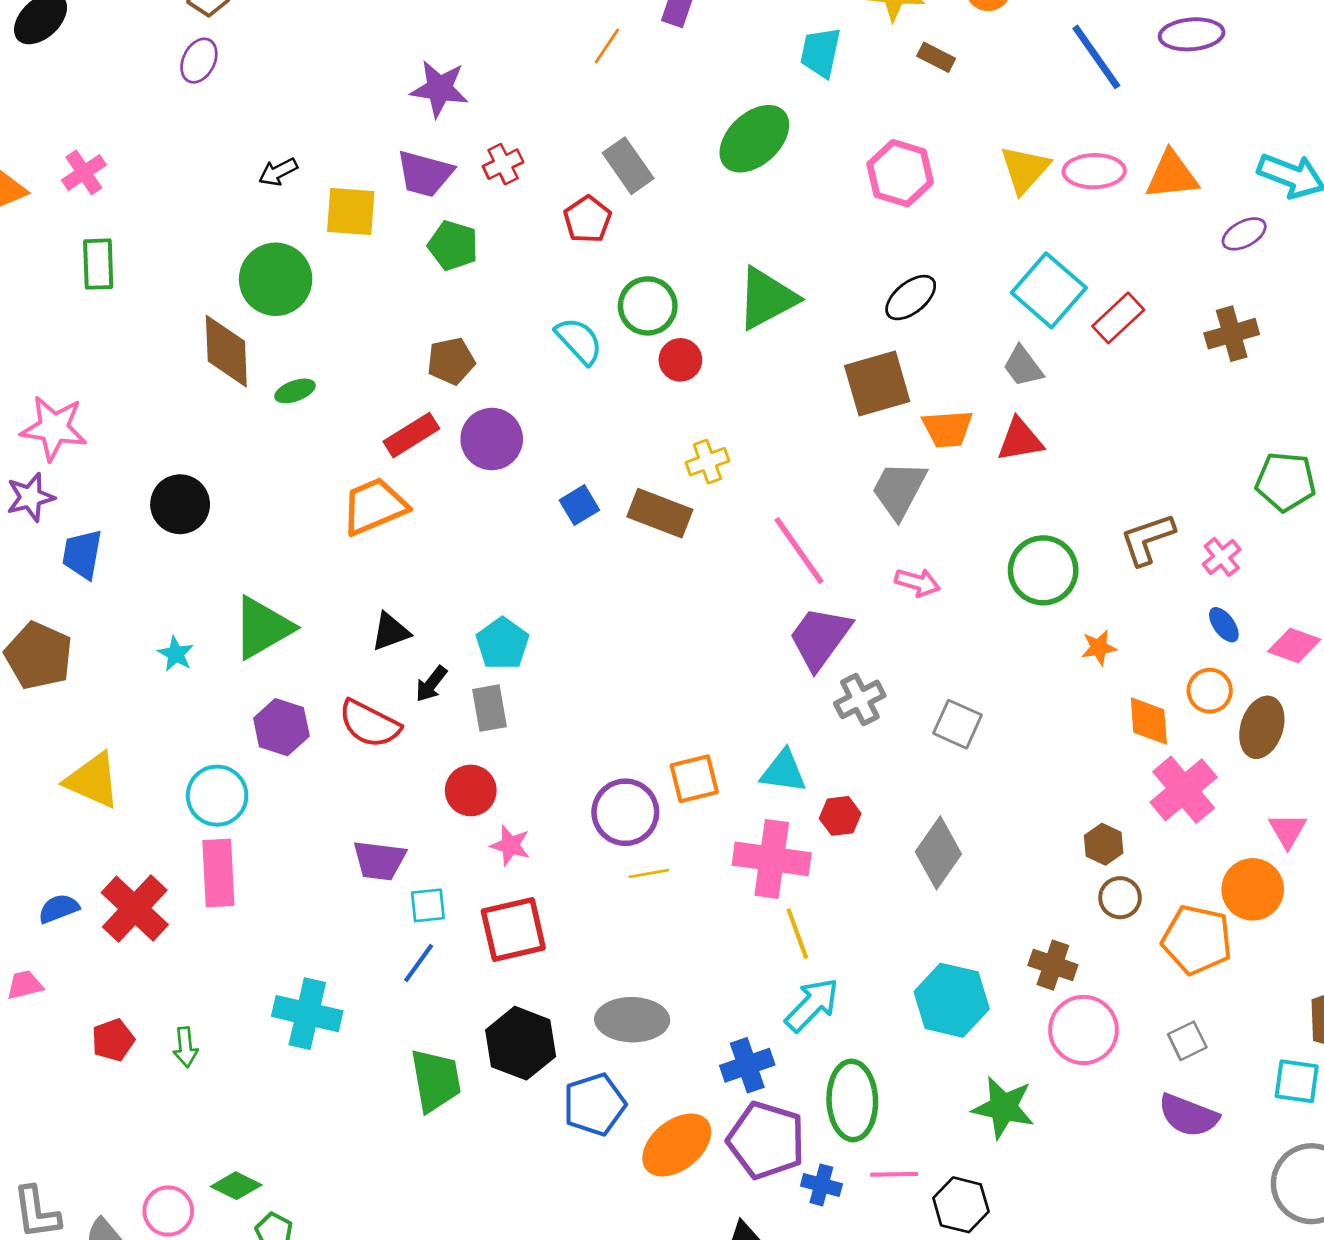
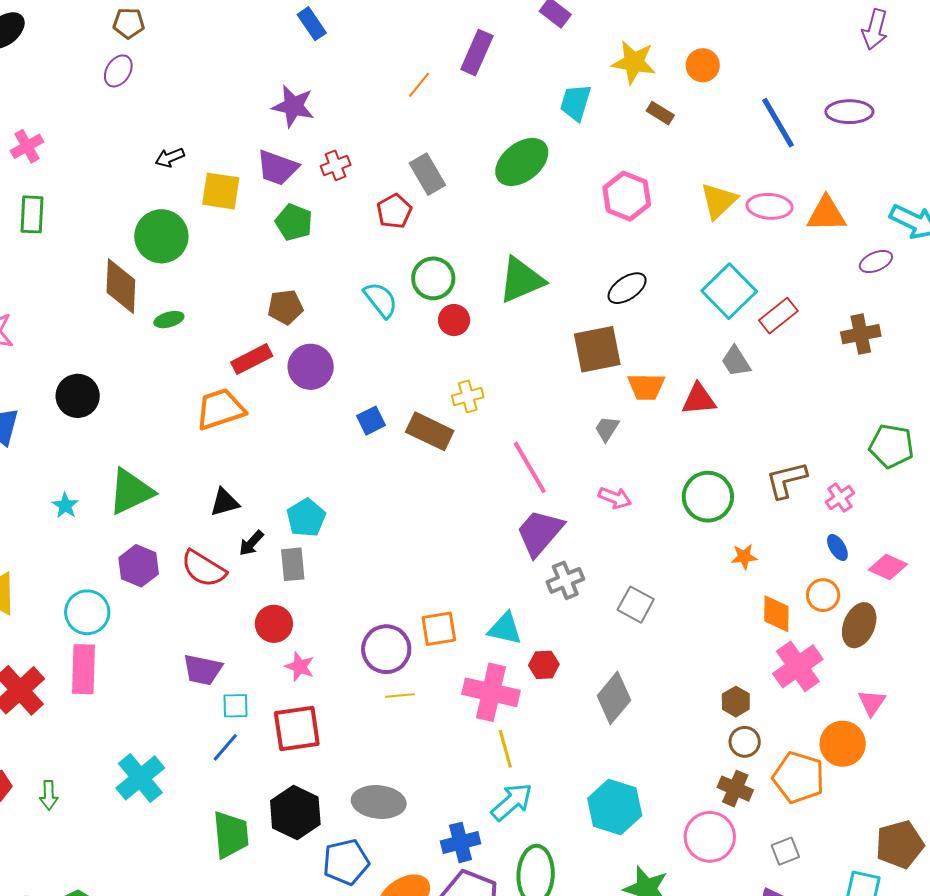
gray trapezoid: (1023, 366) -> (736, 361), moved
gray trapezoid: (899, 490) -> (607, 429), size x0.6
brown cross: (1053, 965) -> (735, 789), moved
cyan cross: (307, 1014) -> (140, 778), turned 33

